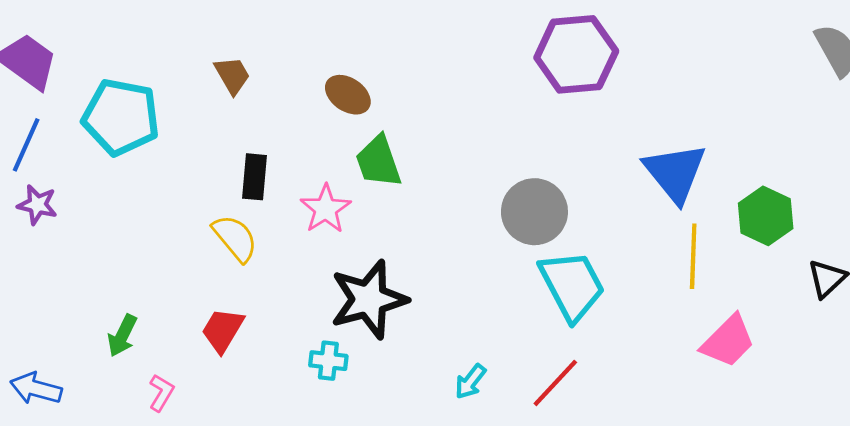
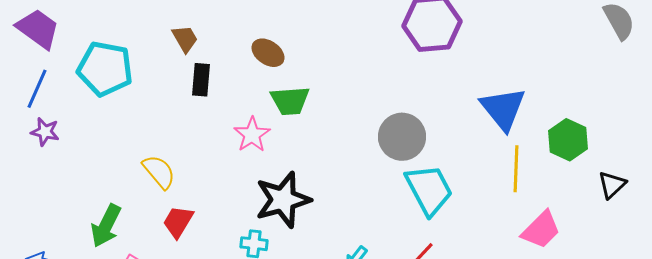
green trapezoid: (378, 162) -> (290, 101), turned -75
black rectangle: (255, 177) -> (201, 80), moved
yellow semicircle: (235, 238) -> (159, 172), moved
green arrow: (122, 336) -> (106, 226), size x1.4

